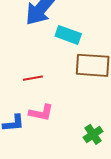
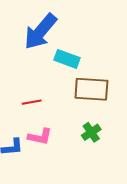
green cross: (93, 134) -> (91, 132), moved

